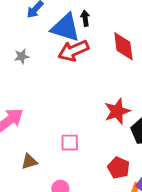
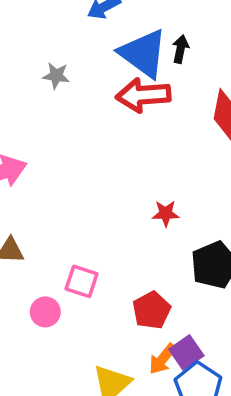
red star: (117, 111) -> (166, 213), moved, size x0.6
pink square: (70, 143) -> (82, 281), moved

